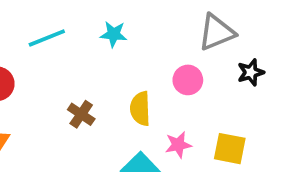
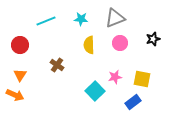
gray triangle: (216, 32) -> (115, 18), moved
yellow semicircle: (140, 109) -> (89, 45), moved
brown cross: (81, 114) -> (57, 65), moved

